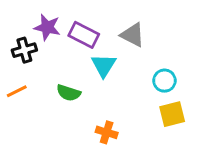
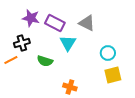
black cross: (24, 50) -> (22, 43), moved

